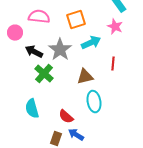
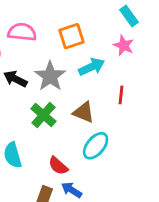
green cross: (44, 74) -> (43, 115), moved
brown triangle: (85, 77) -> (84, 112), turned 36
cyan ellipse: (94, 102) -> (96, 146), turned 50

